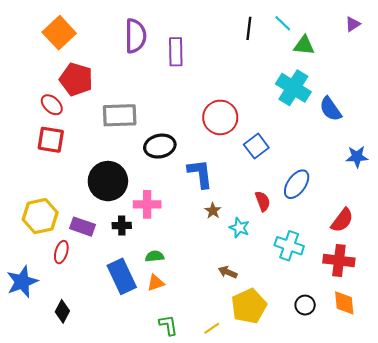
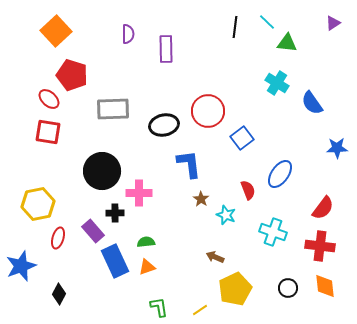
purple semicircle: (135, 36) -> (128, 34), size x0.6
cyan cross: (293, 88) -> (277, 83), size x0.7
black ellipse: (160, 146) -> (164, 125), moved
purple rectangle: (83, 227) -> (93, 231), moved, turned 30

